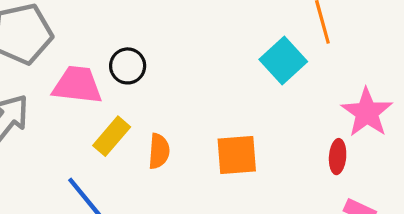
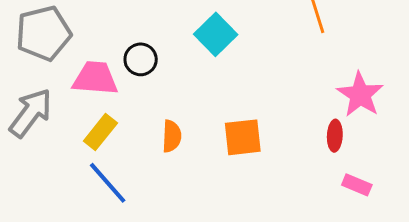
cyan square: (283, 60) -> (216, 34), moved
yellow rectangle: (112, 136) -> (100, 132), moved

